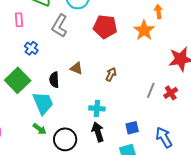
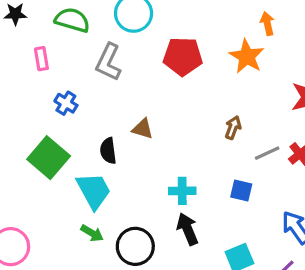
brown arrow: (111, 74) -> (233, 128), moved
gray line: (151, 90) -> (267, 153), turned 49
blue square: (132, 128) -> (241, 191), moved, turned 32

